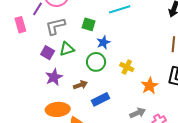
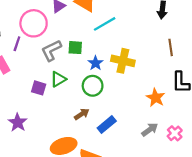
gray L-shape: (55, 26) -> (51, 50), moved
yellow cross: (127, 67) -> (123, 61), moved, size x1.5
purple star: (54, 77) -> (18, 122), moved

